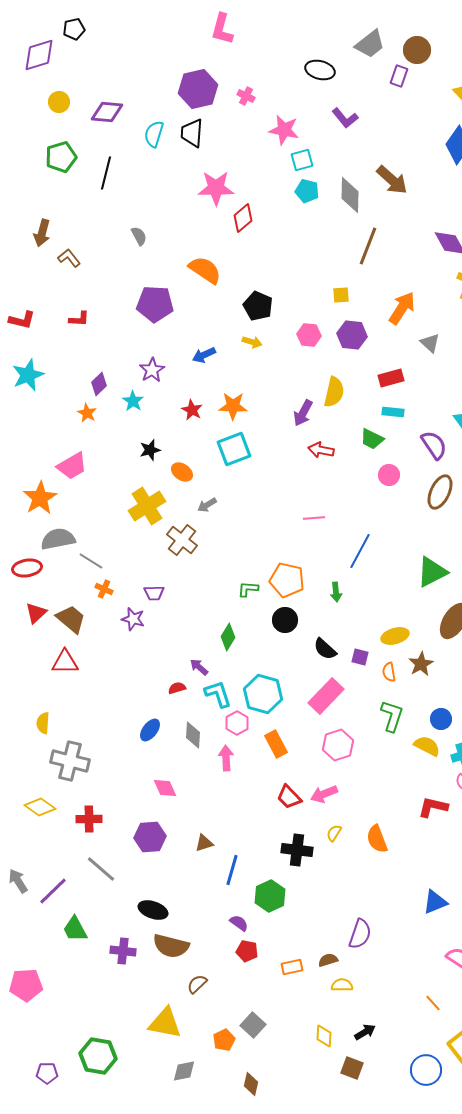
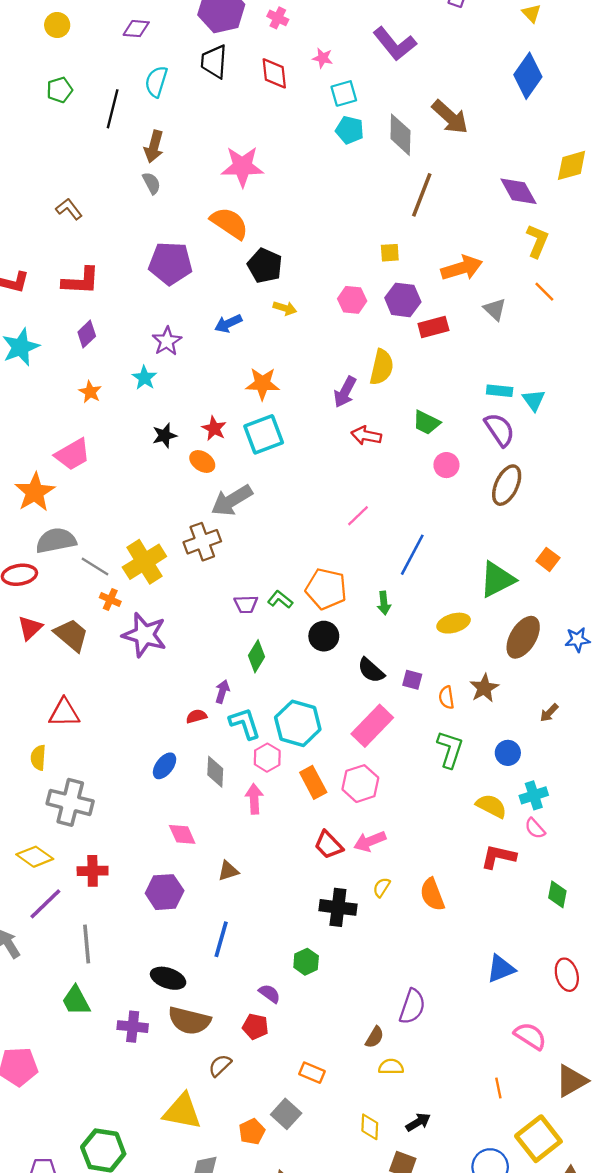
purple diamond: (107, 112) -> (136, 29), moved, size x0.7
purple L-shape: (345, 118) -> (395, 44), size x1.4
pink star: (284, 130) -> (323, 58), size x0.6
cyan semicircle: (154, 134) -> (156, 82), moved
green pentagon: (61, 157) -> (60, 90), size x0.7
pink star: (216, 188) -> (242, 167), moved
red diamond: (243, 218) -> (274, 73), moved, turned -56
brown arrow: (42, 233) -> (154, 147), moved
black pentagon: (258, 306) -> (265, 266), moved
orange arrow: (402, 308) -> (462, 268), turned 40
red L-shape: (79, 319) -> (81, 281), size x1.6
red rectangle: (391, 378) -> (433, 327), moved
purple diamond: (99, 384) -> (87, 334), moved
red star: (192, 410) -> (214, 428), moved
cyan rectangle: (393, 412) -> (500, 391), moved
gray arrow: (207, 505) -> (232, 500), size x1.8
yellow cross: (147, 506) -> (144, 562), moved
pink line: (314, 518) -> (358, 516), turned -40
brown cross: (182, 540) -> (202, 542), turned 32
green L-shape: (248, 589) -> (280, 600), turned 35
purple trapezoid: (154, 593) -> (246, 604), moved
purple star: (133, 619) -> (144, 635), size x1.6
yellow ellipse: (395, 636) -> (454, 623), moved
red triangle: (65, 662) -> (64, 713), moved
purple arrow: (199, 667) -> (222, 692), turned 66
pink hexagon: (338, 745) -> (360, 784), moved
yellow semicircle: (427, 746) -> (491, 806), moved
brown triangle: (204, 843) -> (228, 871), moved
gray line: (101, 869) -> (87, 944), moved, turned 44
blue line: (232, 870) -> (221, 939), moved
purple line: (53, 891) -> (45, 904), moved
green hexagon: (270, 896) -> (306, 962), size x0.7
red pentagon: (247, 951) -> (255, 1027), moved
brown semicircle: (328, 960) -> (375, 1037), turned 138
orange rectangle: (292, 967) -> (312, 1073), moved, turned 35
orange line: (433, 1003) -> (498, 1088), turned 30

